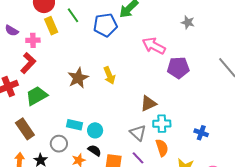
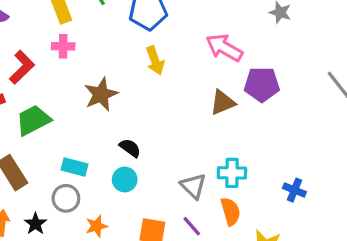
pink cross: (33, 40) -> (63, 46), moved
yellow arrow: (109, 75) -> (155, 60), moved
brown triangle: (148, 104) -> (223, 102), moved
cyan rectangle: (74, 125) -> (75, 167), moved
black semicircle: (94, 150) -> (130, 148), moved

